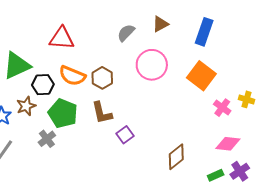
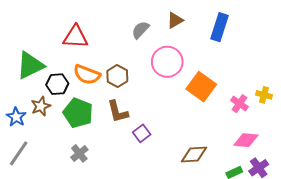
orange square: (201, 76) -> (201, 87), moved
gray cross: (47, 139) -> (79, 153), moved
brown diamond: (176, 157) -> (194, 154), turned 36

